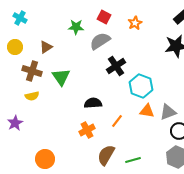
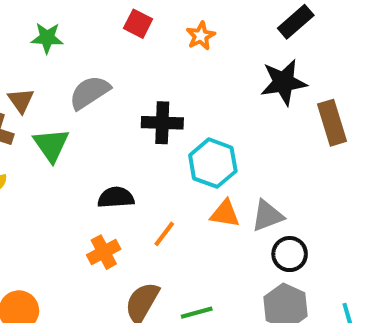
green star: (76, 27) -> (47, 38), moved
gray semicircle: (100, 41) -> (90, 92), moved
brown triangle: (46, 47) -> (21, 100), moved, turned -32
black cross: (116, 66) -> (162, 123), turned 36

